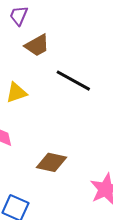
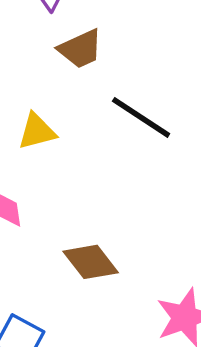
brown diamond: (51, 162) -> (91, 262), turned 36

